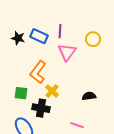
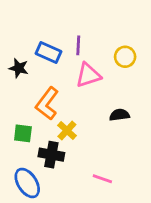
black star: (18, 38) -> (19, 68), moved
pink triangle: (67, 52) -> (88, 75), turned 36
black semicircle: (89, 96) -> (119, 115), moved

